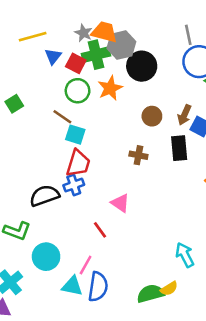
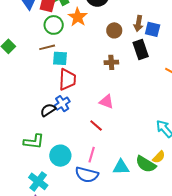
brown line: (62, 117) -> (47, 47), turned -35
blue cross: (74, 185) -> (62, 104), moved
black semicircle: (44, 196) -> (48, 110), size x0.7
cyan triangle: (72, 286) -> (121, 167), moved
blue semicircle: (98, 287) -> (87, 175), moved, turned 110
green semicircle: (151, 294) -> (146, 164), turned -120

